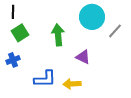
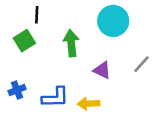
black line: (13, 12) -> (37, 15), moved
gray line: (115, 31) -> (142, 64), moved
blue cross: (13, 60) -> (17, 90), moved

